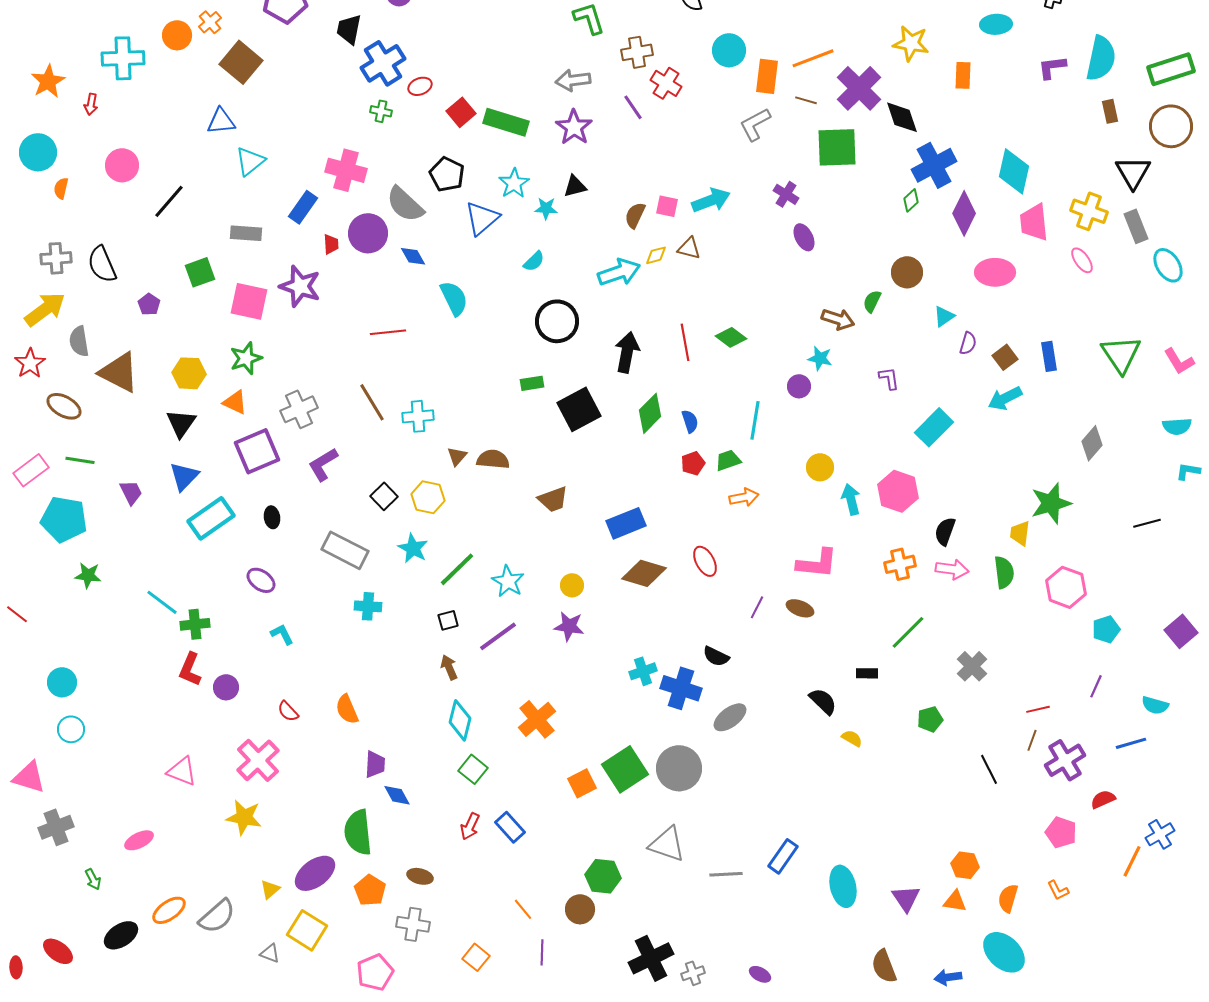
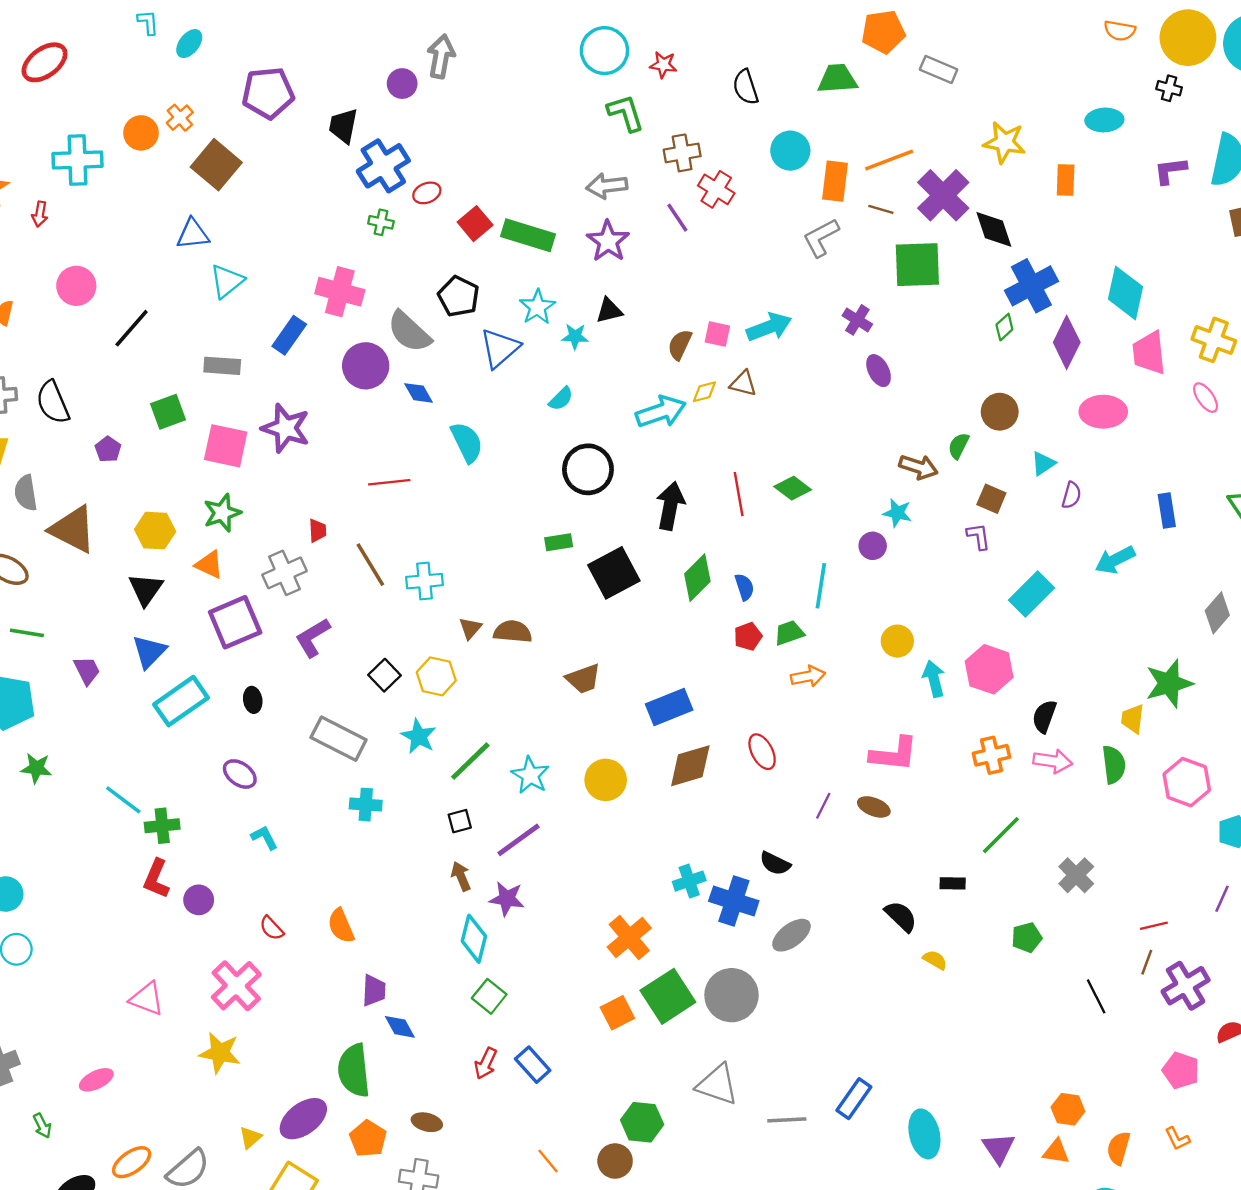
red trapezoid: (331, 244) -> (317, 531), moved
brown square: (1005, 357) -> (991, 499), moved, turned -30
brown diamond: (644, 573) -> (690, 766), turned -33
yellow circle: (572, 585) -> (606, 780), size x1.5
purple star: (569, 626) -> (507, 899), moved
orange cross: (537, 719) -> (629, 938), moved

